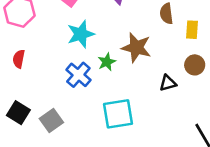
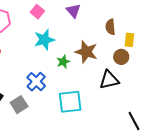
brown circle: (195, 65) -> (121, 57), moved
blue cross: (78, 75) -> (36, 82), moved
black triangle: (168, 83) -> (109, 80), size x1.5

